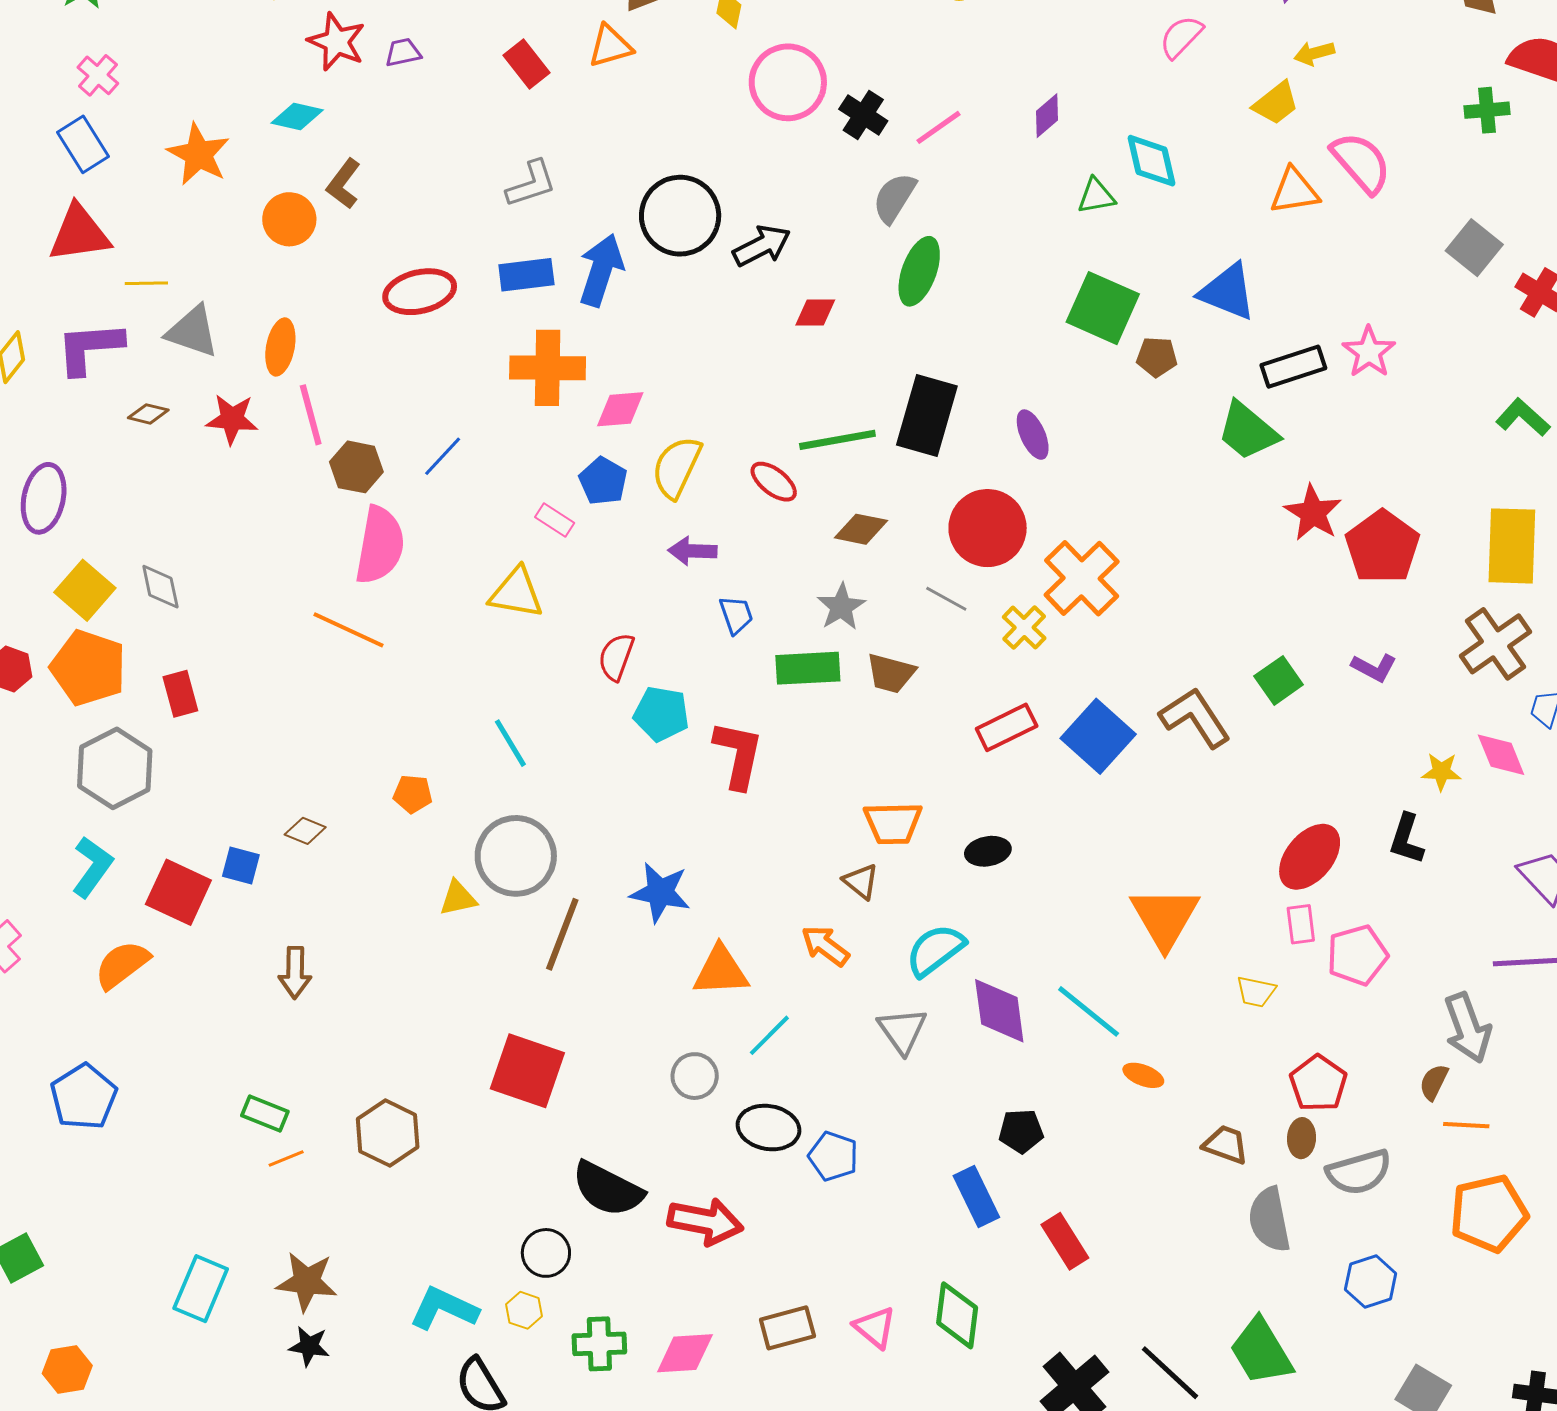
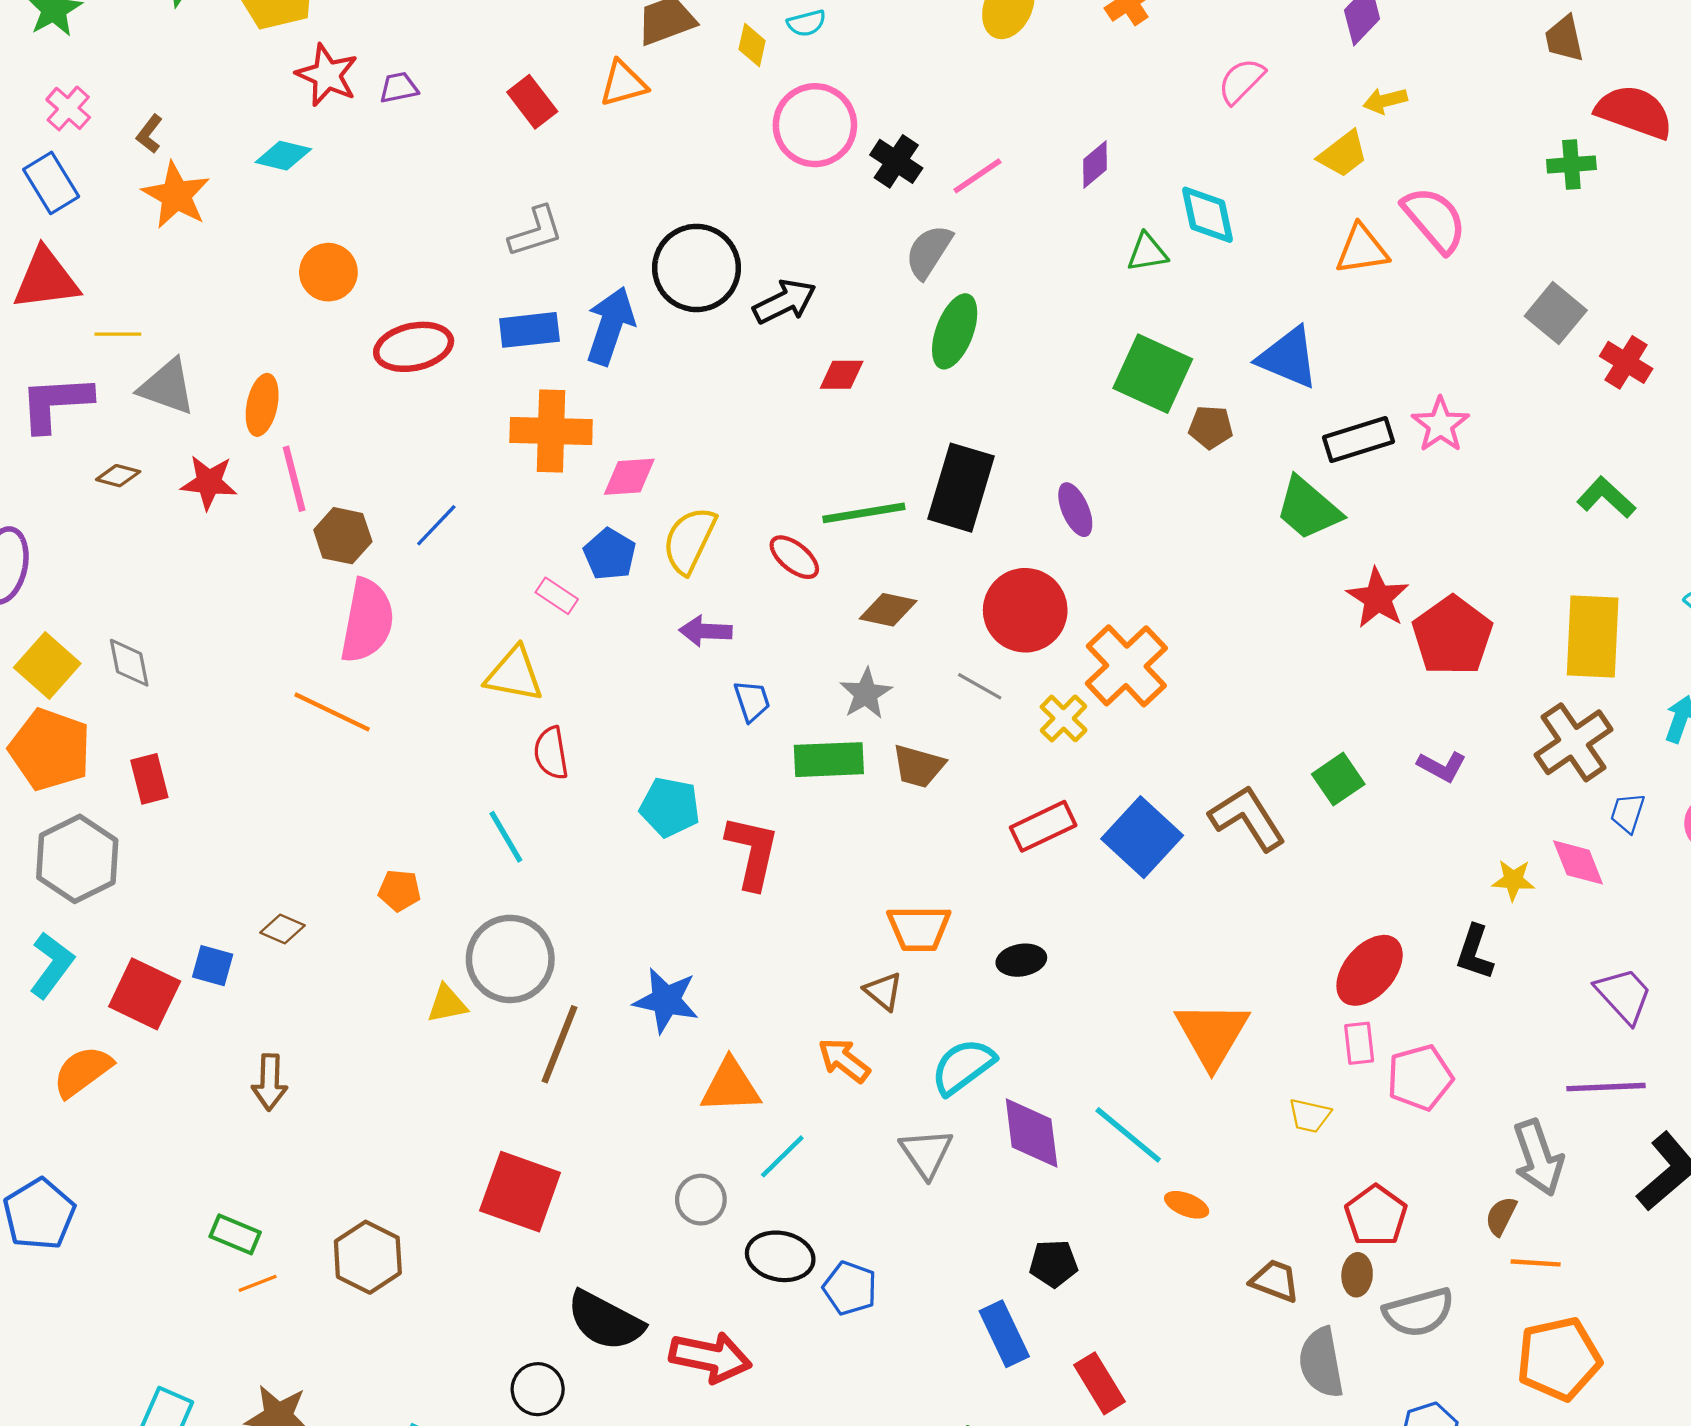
brown L-shape: (344, 184) -> (149, 134), moved, size x0.7
orange circle: (289, 219) -> (328, 272), moved
red semicircle: (616, 657) -> (551, 753), moved, turned -30

